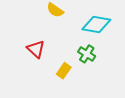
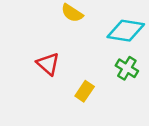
green cross: (87, 54) -> (127, 68), moved

